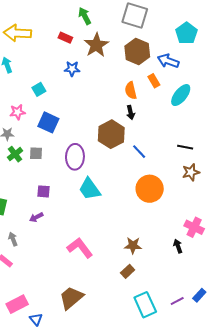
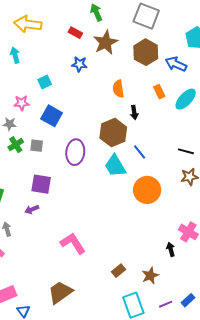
orange rectangle: (154, 81) -> (159, 92), moved
orange semicircle: (131, 90) -> (118, 89), moved
cyan trapezoid: (90, 189) -> (115, 166), moved
purple square: (44, 191) -> (41, 184), size x1.5
brown star: (133, 245) -> (150, 276), moved, turned -30

